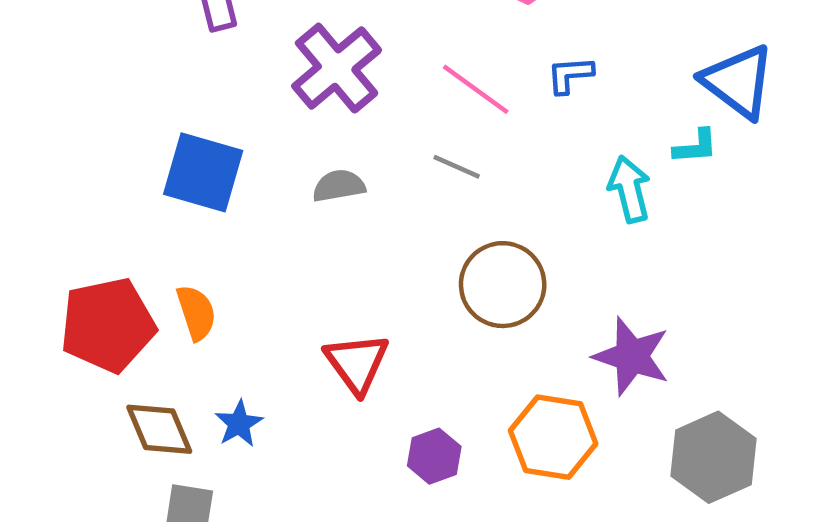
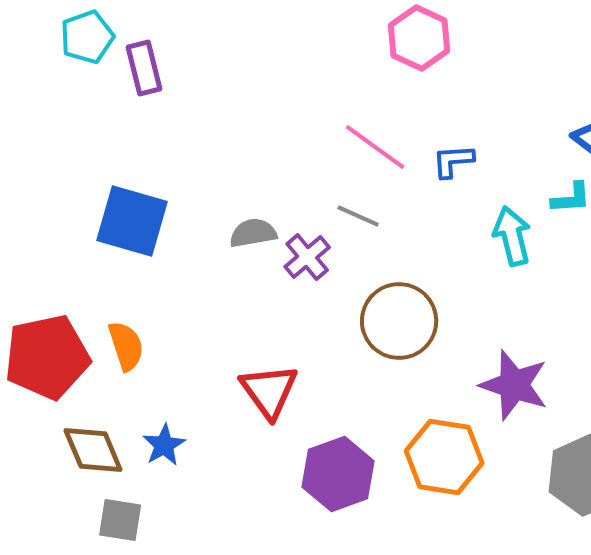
purple cross: (337, 68) -> (307, 257), moved, size x0.6
blue L-shape: (570, 75) -> (453, 161), moved
purple hexagon: (434, 456) -> (338, 474), size x1.5

